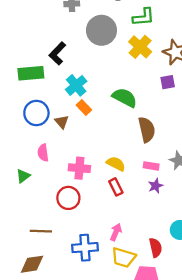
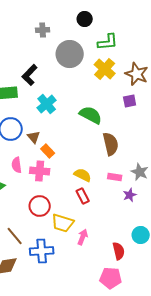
orange rectangle: (84, 107) -> (48, 151), moved
pink cross: (79, 168) -> (40, 171), moved
purple star: (156, 186) -> (130, 195), moved
brown line: (41, 231) -> (15, 236), turned 48
blue cross: (85, 248) -> (42, 251), moved
yellow trapezoid: (124, 258) -> (63, 223), moved

